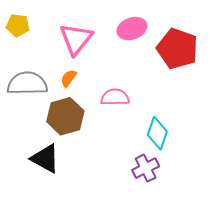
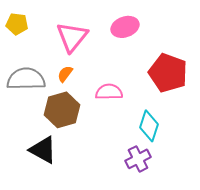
red pentagon: (177, 49) -> (168, 73), moved

